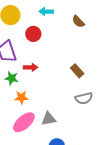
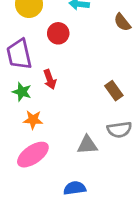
red arrow: (31, 67) -> (50, 79), turned 64
gray triangle: (49, 119) -> (87, 145), moved

